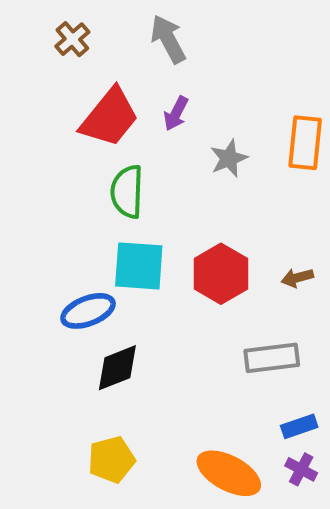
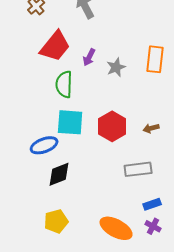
purple arrow: (176, 113) -> (89, 57), moved

